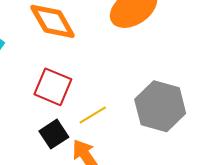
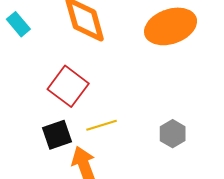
gray hexagon: (160, 106) -> (173, 134), size x0.5

